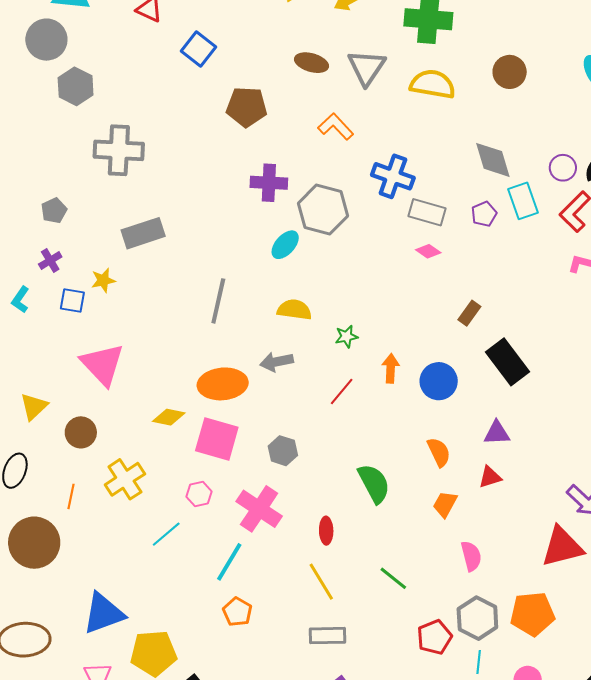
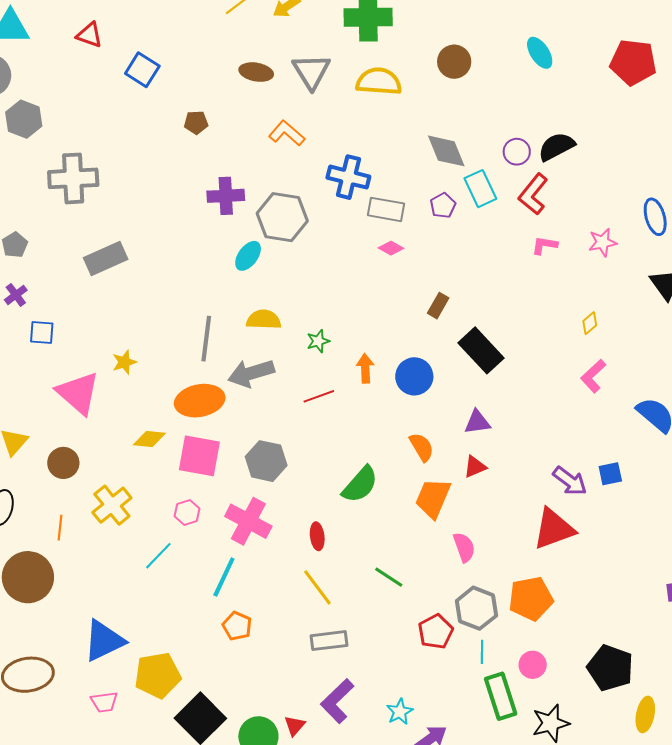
brown pentagon: (247, 107) -> (196, 122), size x0.6
yellow star: (103, 280) -> (124, 362), moved
gray line: (218, 301) -> (206, 339), moved
gray arrow: (277, 362) -> (251, 373), size x1.4
red line: (342, 392) -> (319, 396), turned 36
gray hexagon: (283, 451) -> (266, 461), size x1.4
green semicircle: (374, 483) -> (360, 485), turned 75
orange trapezoid: (445, 504) -> (433, 498), size x1.5

